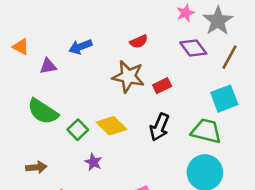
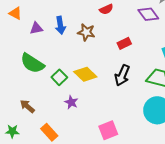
blue arrow: (80, 47) -> (60, 25), moved, turned -78
brown star: (128, 76) -> (86, 32), moved, size x0.7
brown arrow: (36, 167) -> (27, 106), turned -133

